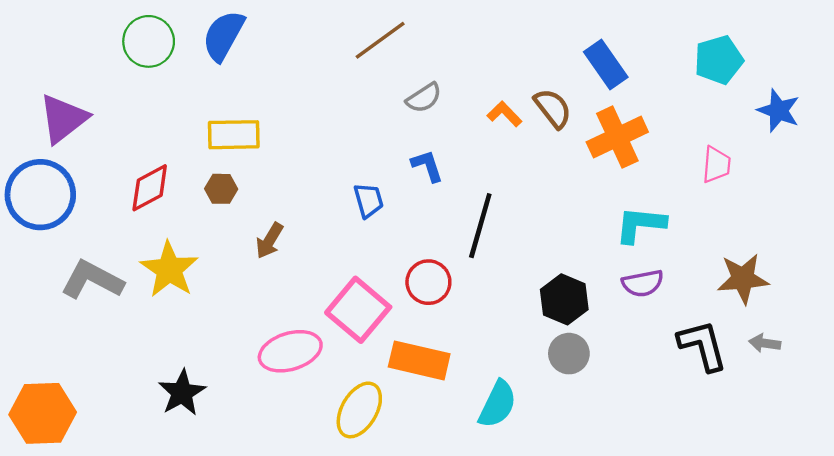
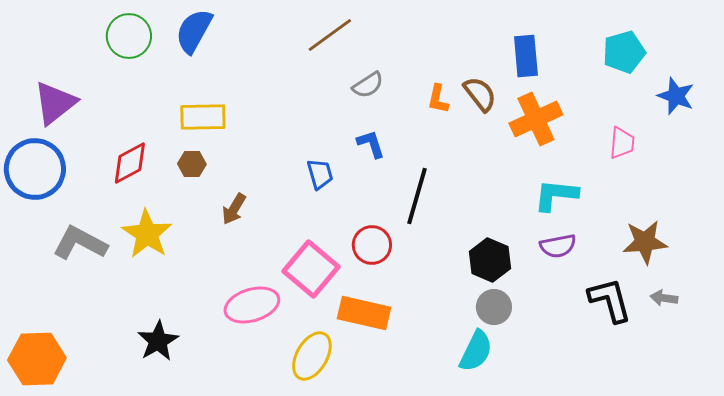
blue rectangle: (606, 64) -> (526, 56), turned 30
orange L-shape: (504, 114) -> (438, 99), turned -124
cyan semicircle: (498, 404) -> (476, 351), moved

